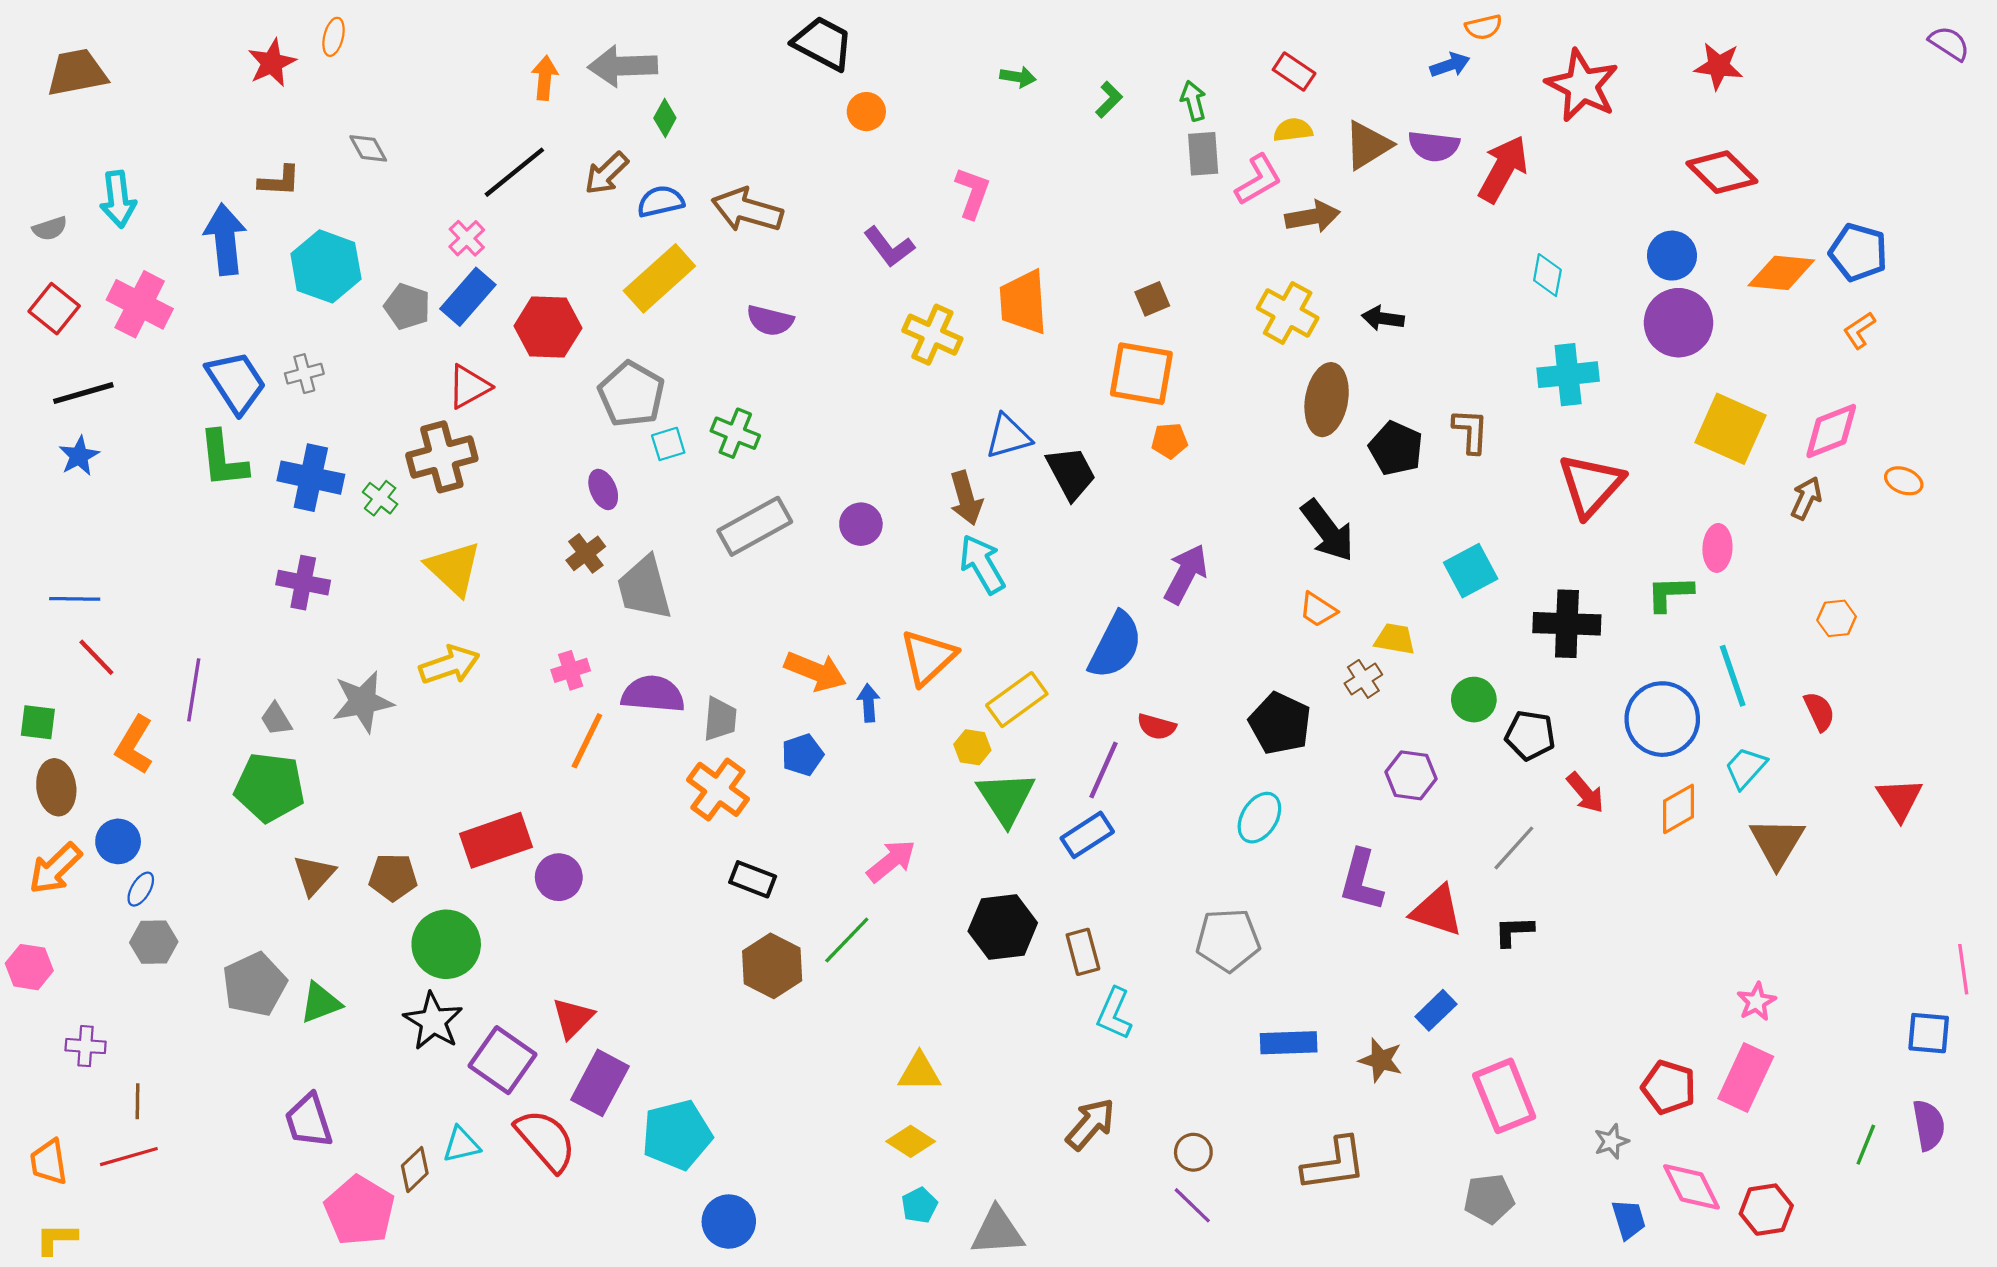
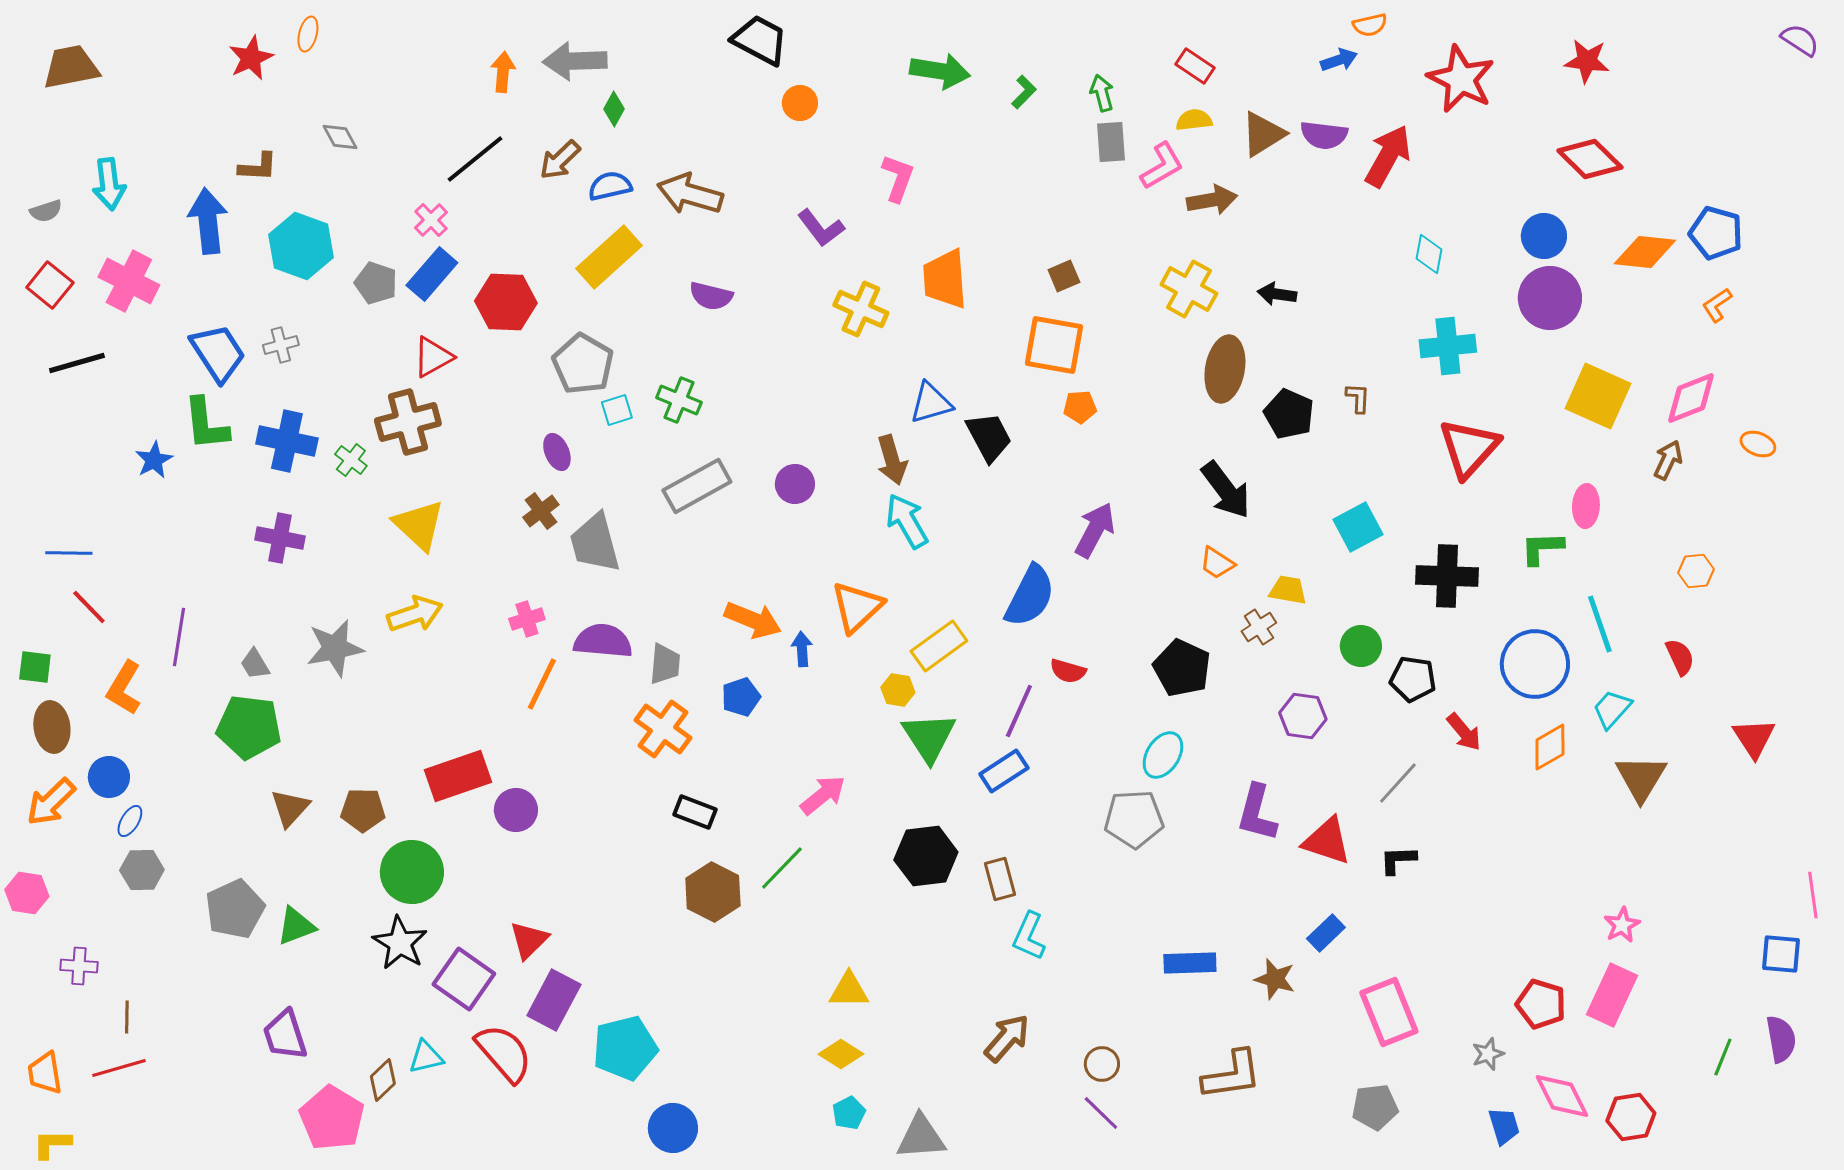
green arrow: (1018, 77) -> (940, 71), size x1.8
brown L-shape: (1471, 431) -> (1358, 398), size x0.7
blue star: (79, 456) -> (154, 460), moved
gray pentagon: (1228, 940) -> (1134, 819), moved

